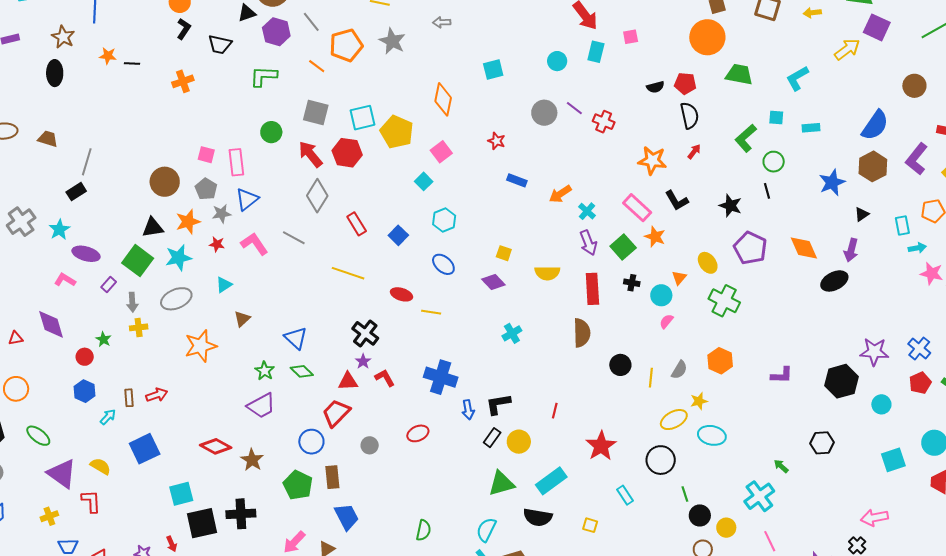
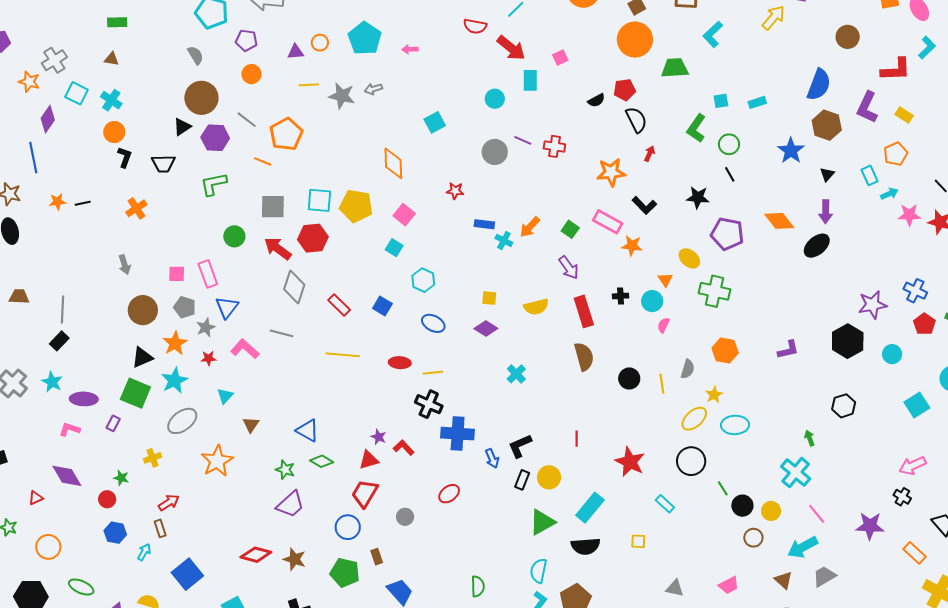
gray star: (392, 41) -> (342, 96), moved
cyan L-shape: (797, 78) -> (713, 34), moved
cyan square: (362, 118) -> (319, 200), turned 32
cyan cross: (587, 211) -> (504, 240), moved
green square: (623, 247) -> (570, 229), moved, size x0.7
gray arrow: (132, 302) -> (125, 265), moved
black cross: (365, 333) -> (429, 404), moved
red arrow: (157, 395) -> (169, 503), moved
green arrow: (781, 466) -> (809, 438), turned 42
brown rectangle: (332, 477) -> (377, 557), size x0.7

